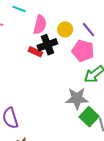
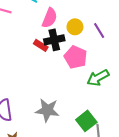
pink pentagon: (83, 51) -> (76, 57), moved
gray star: (77, 98) -> (47, 110), moved

